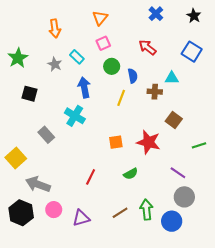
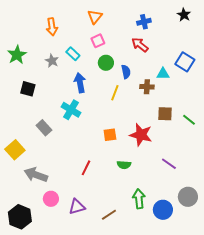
blue cross: (156, 14) -> (144, 22), moved, turned 32
blue square: (192, 52) -> (185, 62), moved
brown square: (174, 120) -> (165, 114), turned -35
green line: (199, 145) -> (189, 120), moved, turned 56
green semicircle: (131, 174) -> (124, 165), turned 32
gray circle: (184, 197) -> (188, 197), moved
black hexagon: (21, 213) -> (20, 217), moved
brown line: (120, 213) -> (109, 215), moved

